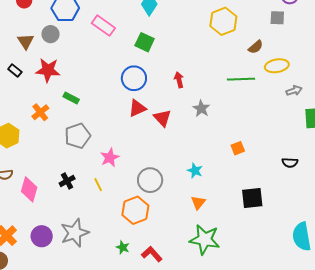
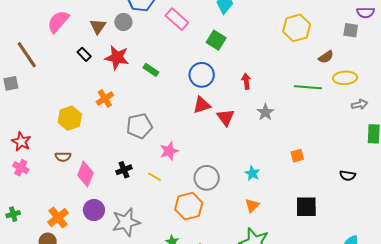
green rectangle: (71, 98) -> (151, 70), moved
yellow line: (98, 185) -> (154, 177), turned -40
purple circle: (42, 236) -> (94, 210), moved

